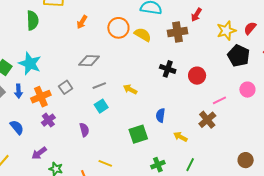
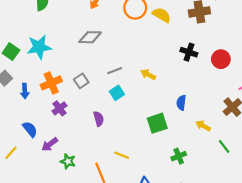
gray diamond: (89, 61) -> (90, 37), moved
cyan star: (30, 64) -> (39, 47), turned -30
gray square: (66, 87) -> (81, 81), moved
blue arrow: (18, 91) -> (25, 91), moved
blue semicircle: (17, 127) -> (30, 129), moved
green line: (190, 165) -> (224, 146), moved, turned -64

